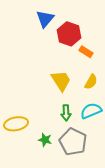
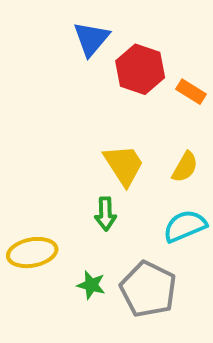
orange rectangle: (86, 52) -> (191, 92), moved
green arrow: (66, 113) -> (105, 214), moved

